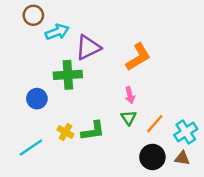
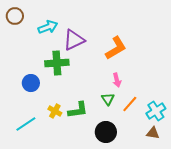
brown circle: (33, 15) -> (15, 16), moved
pink arrow: (130, 95) -> (117, 80), moved
black circle: (152, 157) -> (106, 132), moved

